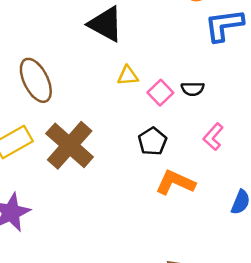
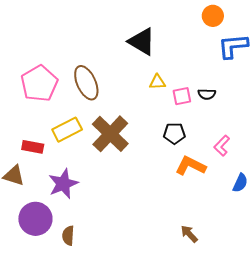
pink square: (160, 93) -> (182, 96), turned 30
pink L-shape: (213, 137) -> (222, 146), moved
black pentagon: (153, 141) -> (174, 133), turned 30

